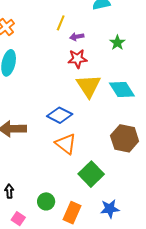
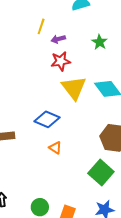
orange triangle: (66, 144) -> (55, 148), size x0.6
green square: (91, 174) -> (101, 172), moved

